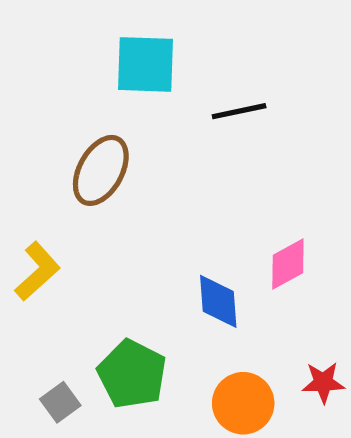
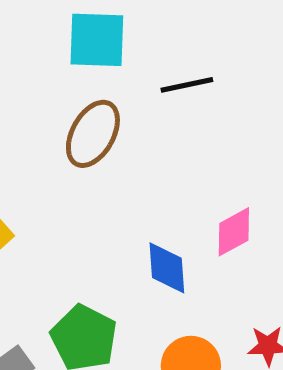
brown ellipse: (101, 170) -> (93, 134), moved

